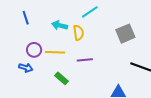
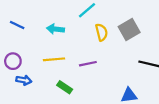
blue line: (26, 18) -> (17, 25), turned -40
yellow semicircle: (78, 33) -> (101, 32), moved
purple circle: (34, 50) -> (13, 61), moved

